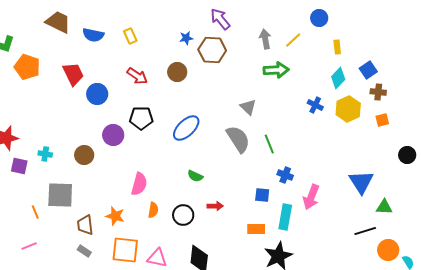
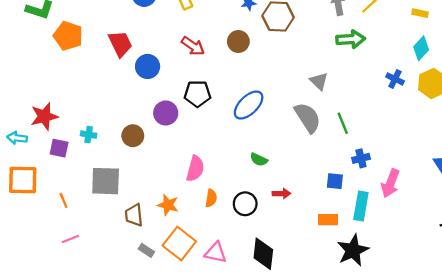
yellow rectangle: (337, 47) -> (420, 13), turned -72
blue cross: (285, 175) -> (361, 158), turned -35
orange line: (35, 212) -> (64, 200), moved
orange square: (125, 250) -> (179, 244), turned 32
gray rectangle: (84, 251) -> (146, 250), moved

